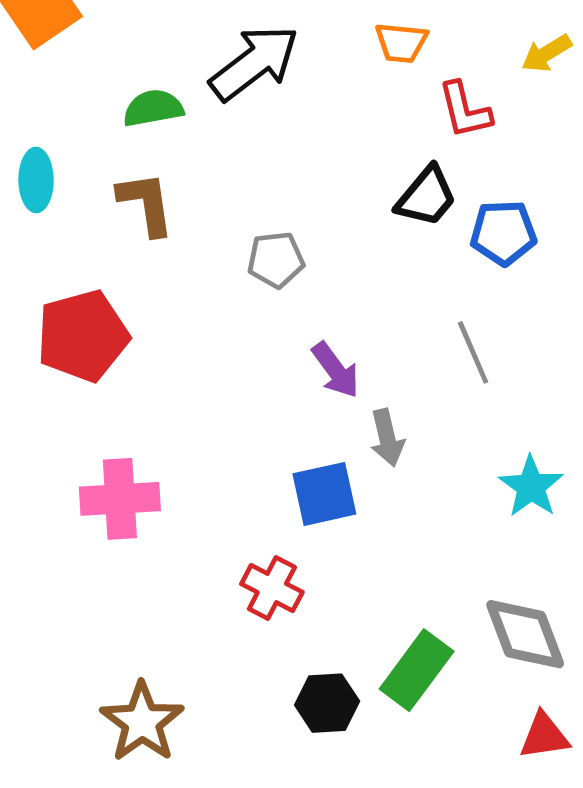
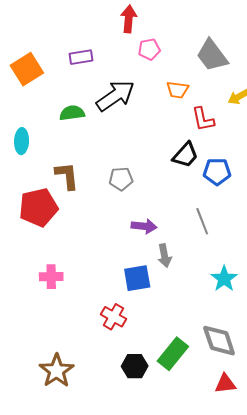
brown L-shape: (146, 203) -> (67, 176), moved
purple arrow: (336, 370) -> (144, 226), turned -50
pink cross: (120, 499) -> (51, 277), size x0.7

